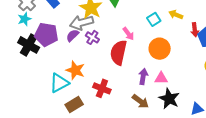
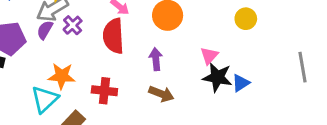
purple cross: (92, 37) -> (73, 25), turned 32
pink triangle: (161, 78) -> (209, 56), moved, turned -32
black star: (169, 99) -> (217, 77), moved

